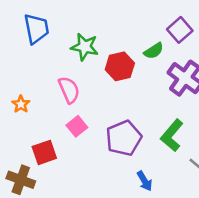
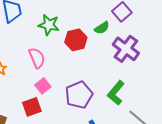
red square: (44, 152) -> (32, 107), moved

